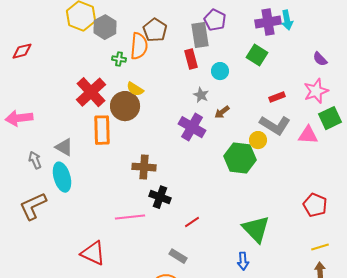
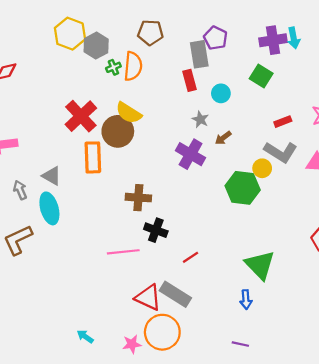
brown pentagon: (155, 30) -> (150, 33), moved, turned -30
green cross: (119, 59) -> (113, 67), moved, turned -32
yellow semicircle: (135, 89) -> (129, 113), size x1.4
red triangle: (93, 253) -> (148, 297), moved
gray rectangle: (178, 256) -> (175, 294), size x1.6

